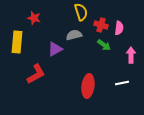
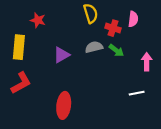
pink semicircle: (119, 28) -> (133, 19), moved
gray semicircle: (74, 35) -> (94, 47), moved
red L-shape: (36, 74) -> (21, 83), moved
red ellipse: (88, 86) -> (64, 105), moved

